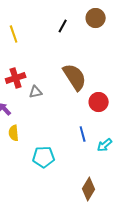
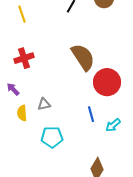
gray triangle: (36, 92) -> (44, 104), moved
red circle: (99, 102) -> (107, 82), size x1.4

